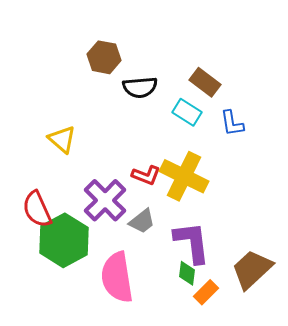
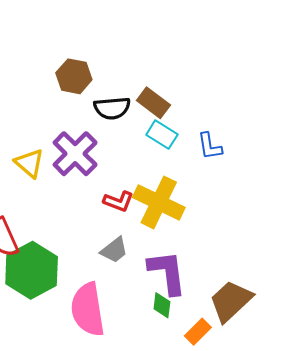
brown rectangle: (205, 82) -> (153, 103), moved
purple cross: (105, 200) -> (75, 154), moved
orange rectangle: (206, 292) -> (198, 332), moved

